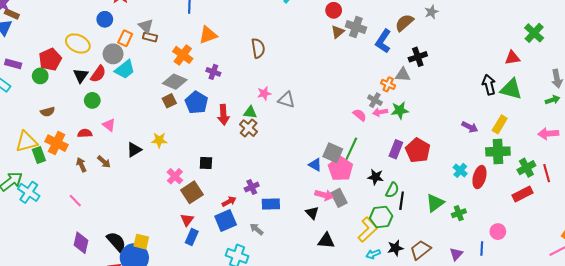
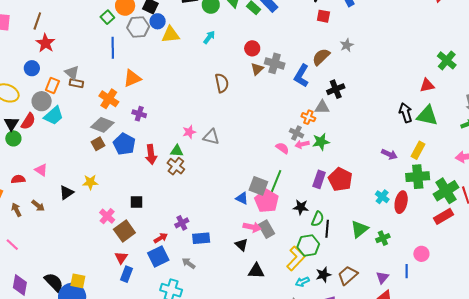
brown semicircle: (258, 48) -> (222, 83), moved
green circle: (92, 100) -> (13, 138), moved
green cross: (526, 168) -> (446, 191), size x1.4

